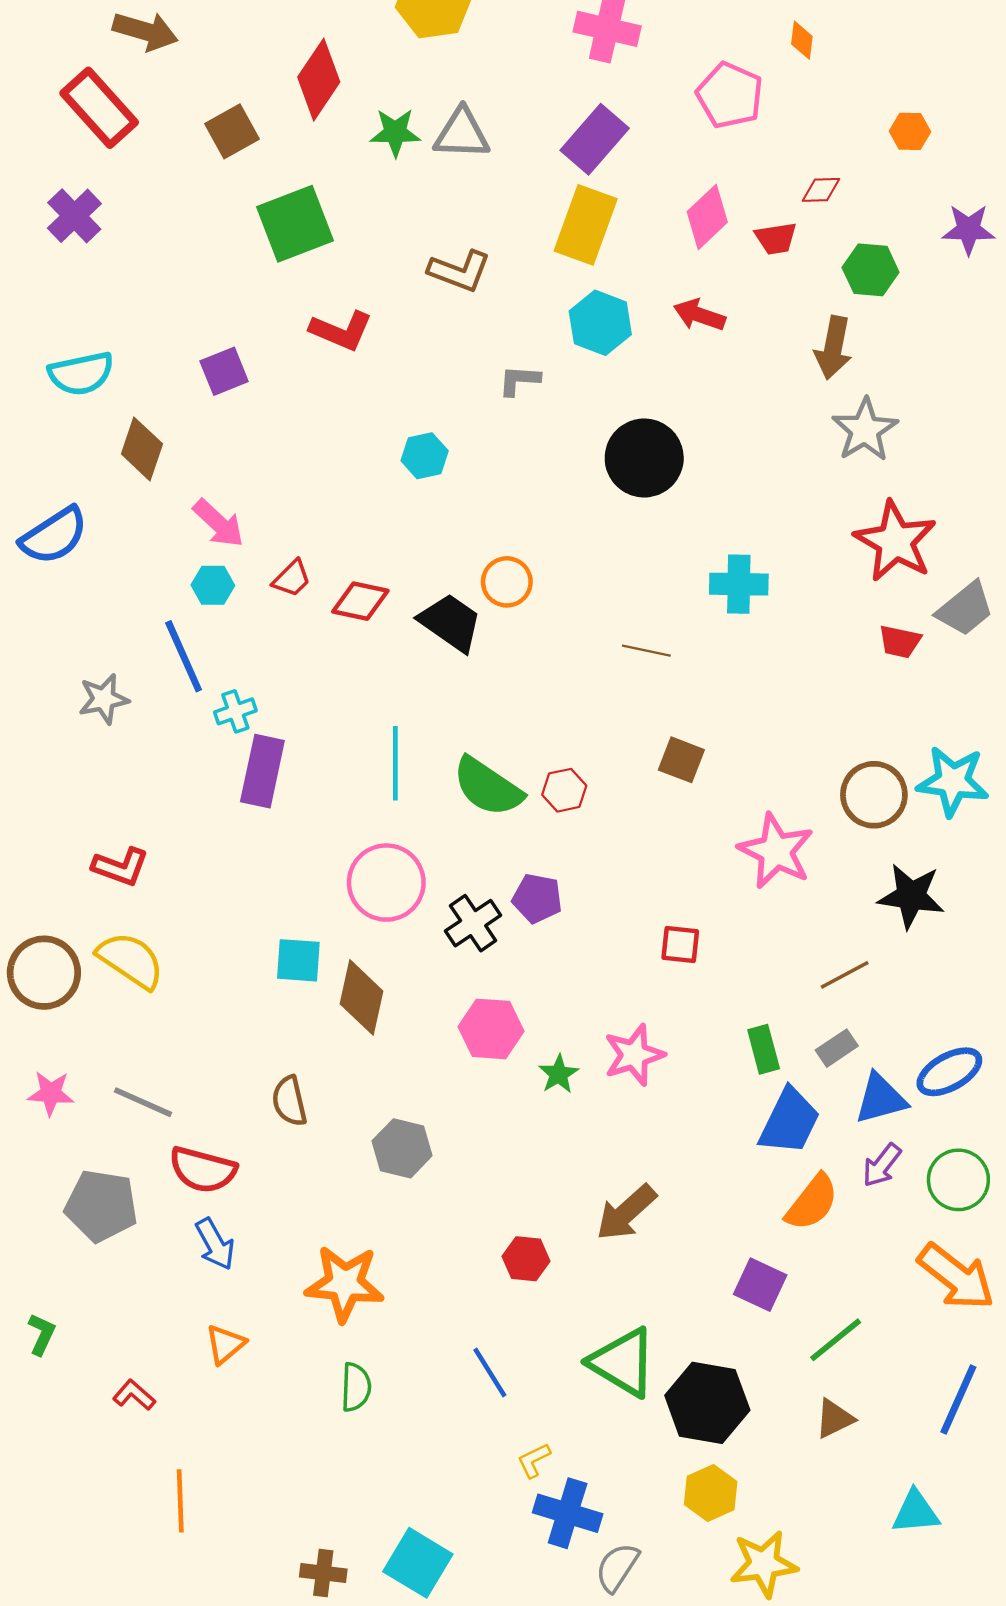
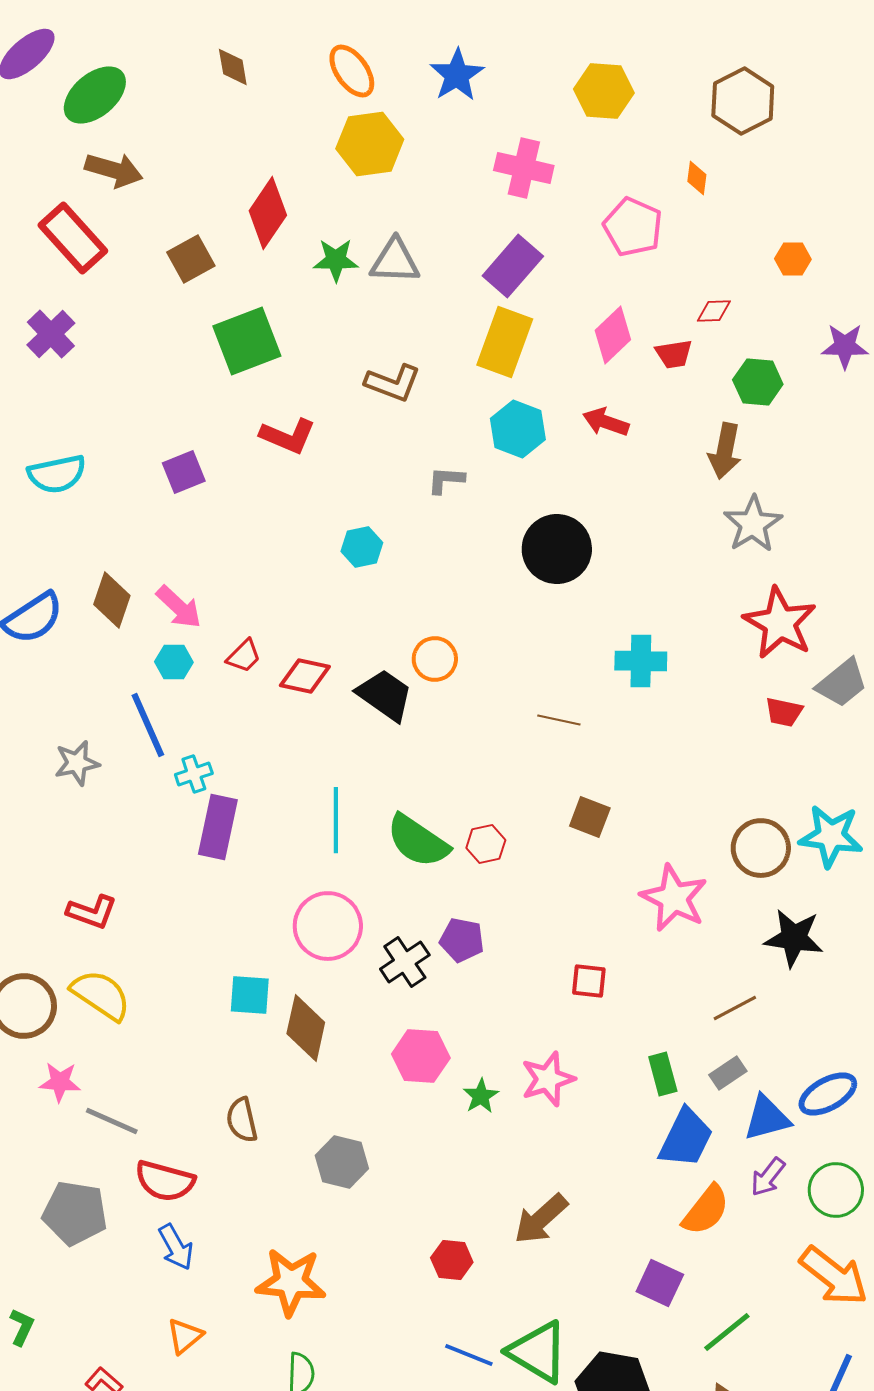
brown diamond: (142, 449) -> (112, 600), moved
pink star: (51, 1093) -> (60, 1082), moved
blue line: (490, 1372) -> (469, 1355), moved, turned -36

